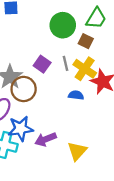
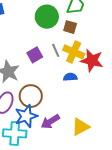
purple square: (42, 64) -> (35, 55), turned 35
brown circle: (24, 89) -> (31, 96), moved
yellow triangle: (77, 151) -> (81, 127), turned 30

